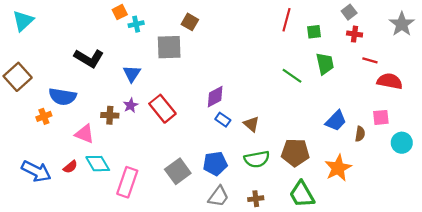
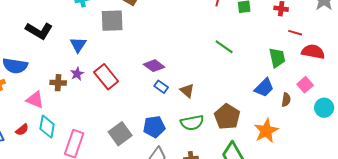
green trapezoid: (325, 64) -> (277, 58), moved
purple diamond: (215, 97) -> (154, 66), turned 65
pink square: (381, 117) -> (305, 85), turned -35
brown pentagon: (295, 153) -> (227, 117), turned 30
cyan diamond: (98, 164) -> (47, 127), turned 40

